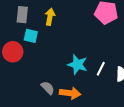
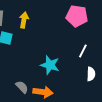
white line: (101, 69) -> (83, 51), moved

